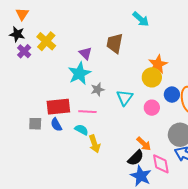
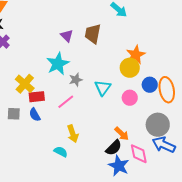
yellow cross: (46, 41) -> (25, 84), moved
purple triangle: (85, 53) -> (67, 36), moved
red rectangle: (58, 107) -> (37, 97), size x0.7
pink line: (87, 112) -> (66, 102), turned -42
cyan semicircle: (81, 130) -> (61, 152), moved

